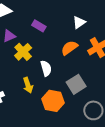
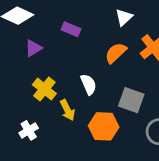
yellow cross: (23, 52) -> (44, 89), moved
gray square: (76, 84) -> (131, 100), turned -30

